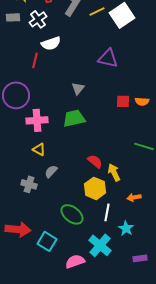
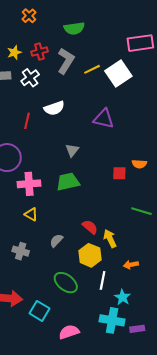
white semicircle: (51, 43) -> (54, 108), moved
red square: (123, 101) -> (119, 173), moved
gray semicircle: (51, 171) -> (56, 241), moved
cyan cross: (100, 245) -> (112, 320), moved, turned -30

